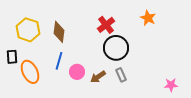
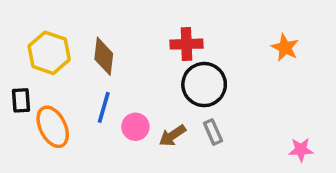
orange star: (148, 18) -> (285, 48), moved
red cross: (106, 25) -> (186, 44), turned 36

